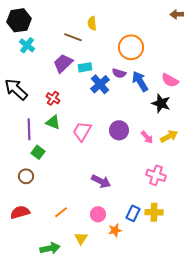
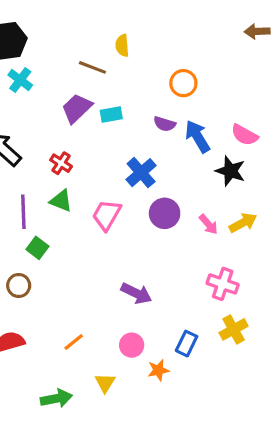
orange circle: (131, 47) -> (183, 83), size x0.7
blue cross: (100, 84) -> (141, 173), moved
yellow cross: (154, 212) -> (234, 329), moved, turned -30

